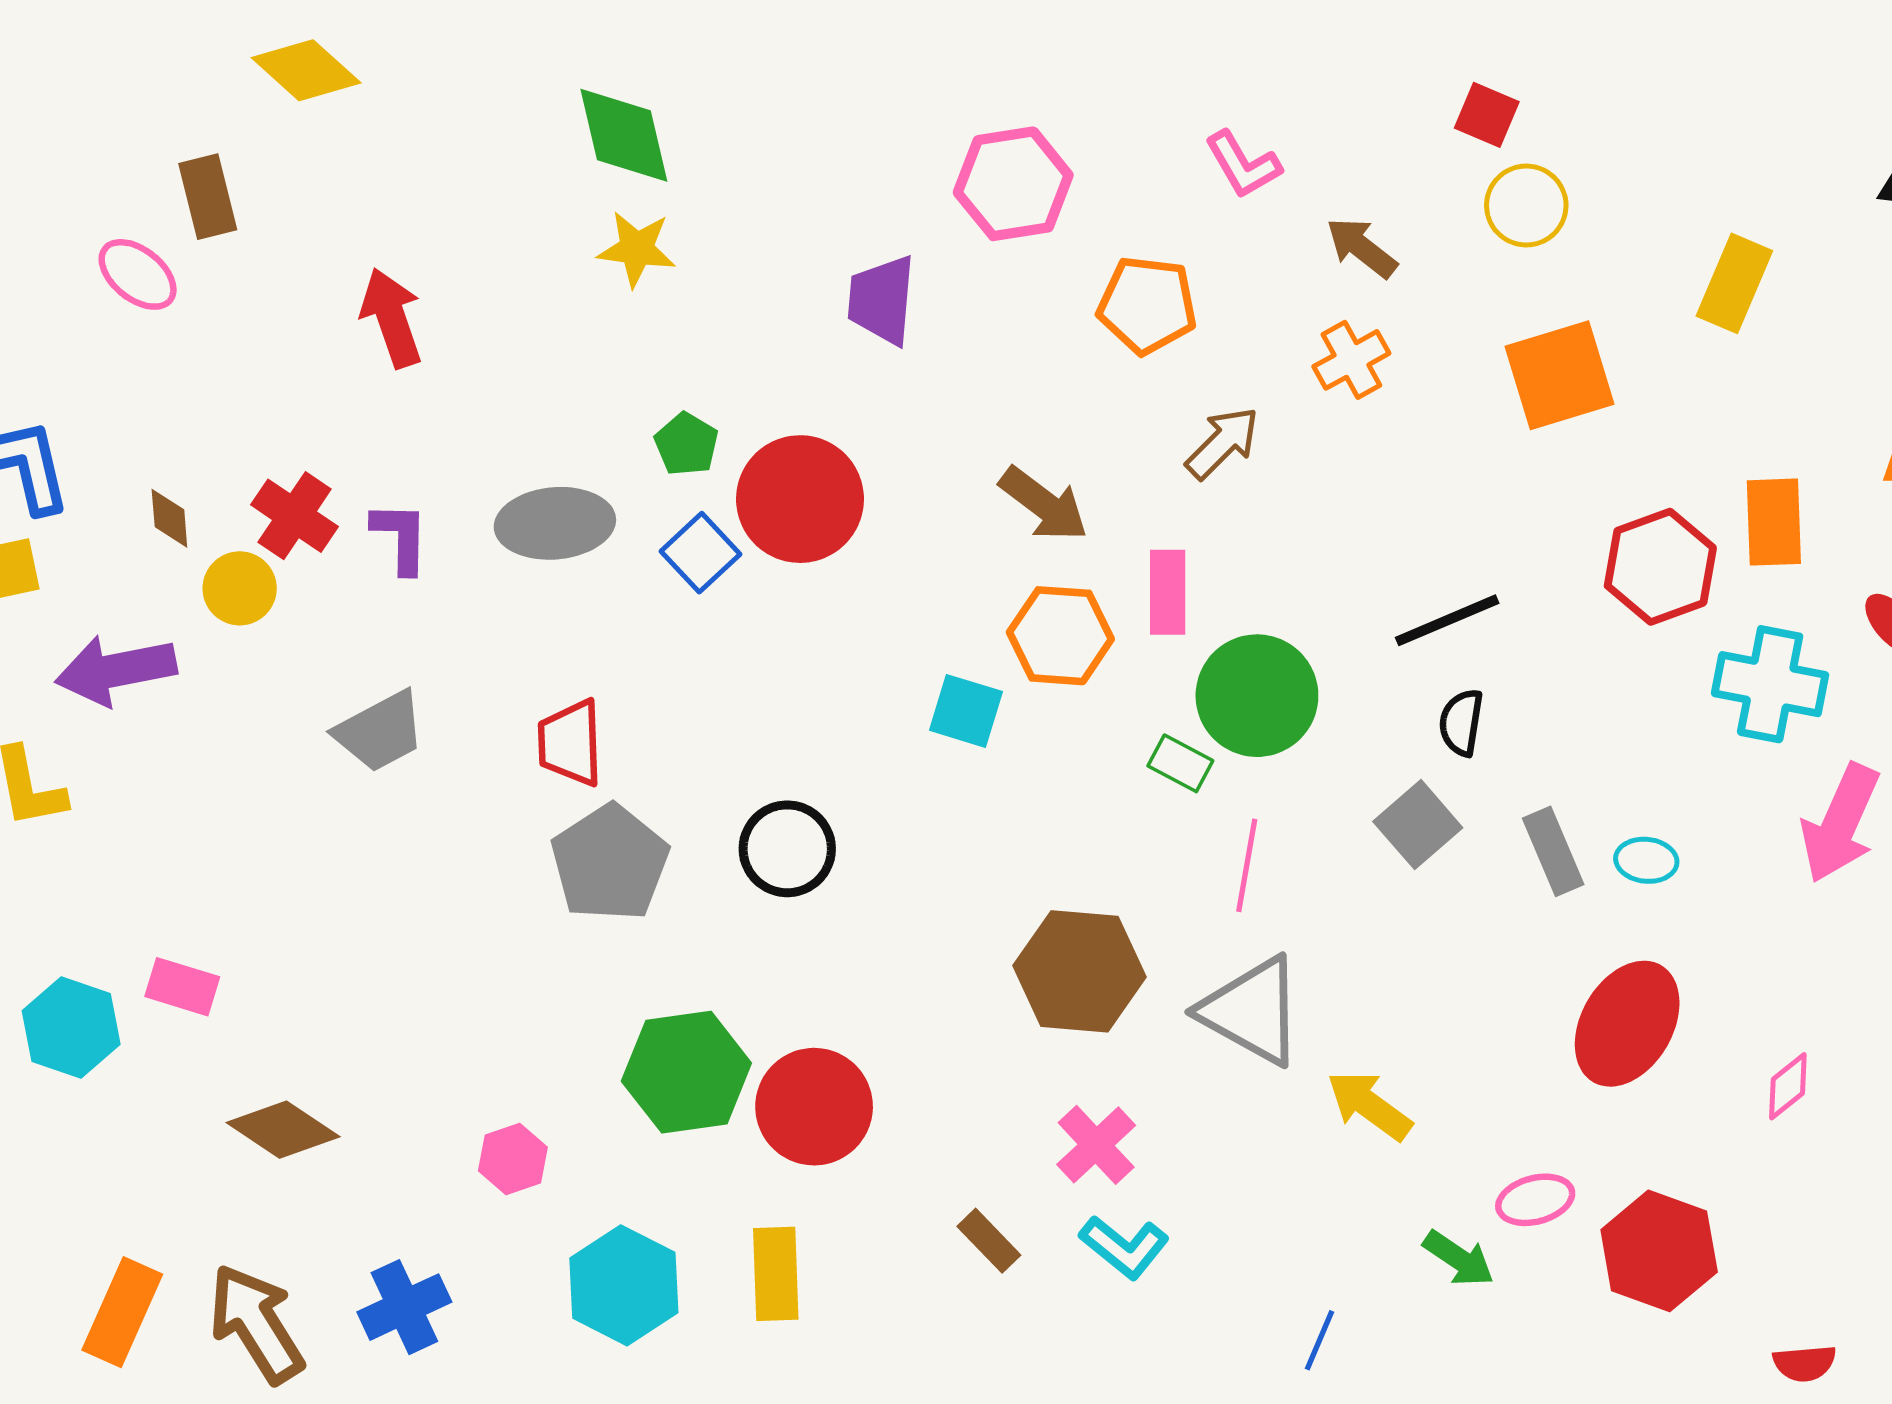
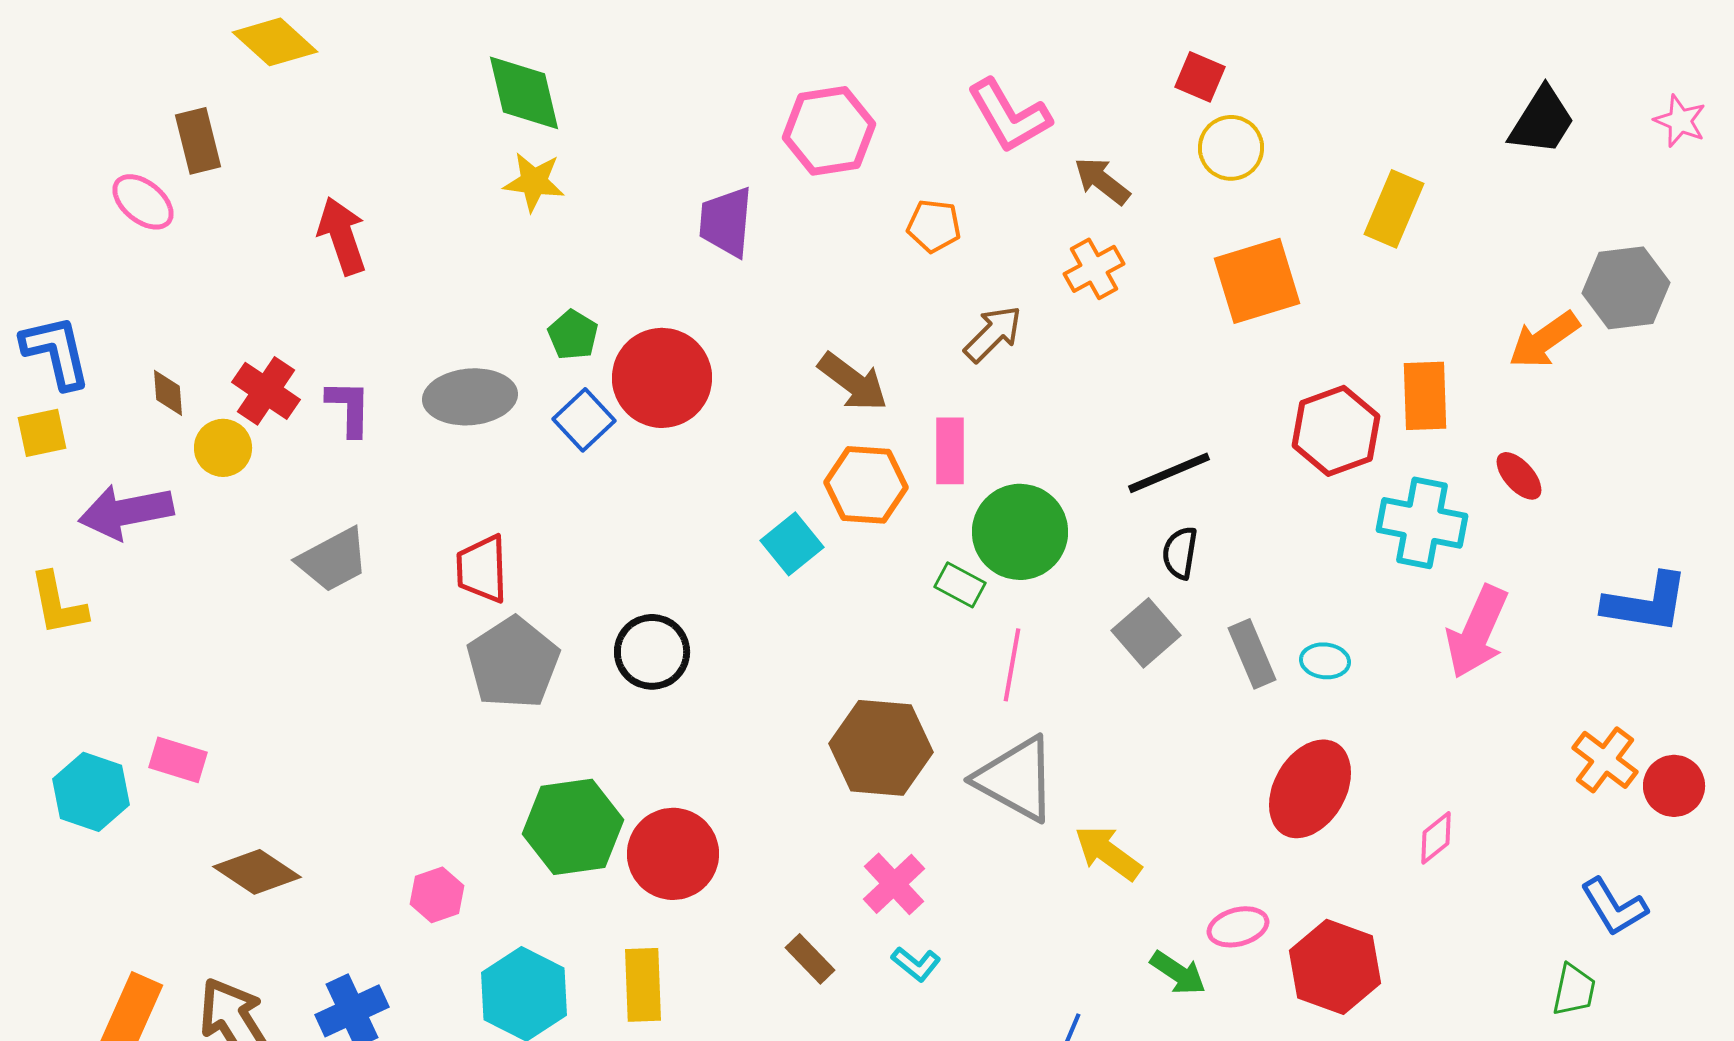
pink L-shape: (1243, 165) -> (1009, 116), size x1.4
orange pentagon: (1147, 305) -> (934, 226), size x0.7
cyan square: (966, 711) -> (792, 544), turned 34
cyan L-shape: (1124, 1247) -> (916, 964), size x0.7

